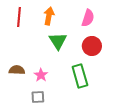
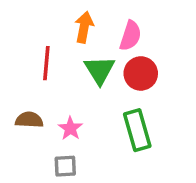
red line: (19, 17) -> (46, 63), moved
pink semicircle: (88, 18) -> (130, 36), moved
red circle: (92, 46) -> (141, 73), moved

